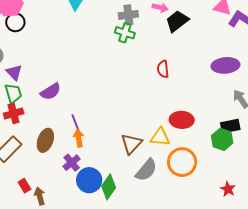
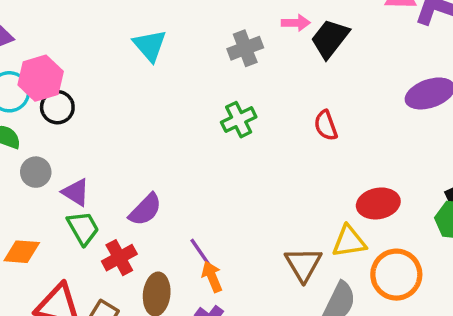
green cross: (125, 33) -> (239, 120), moved, turned -30
red cross: (14, 114) -> (119, 258), moved

